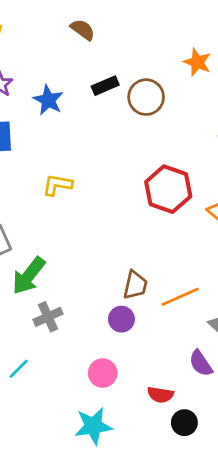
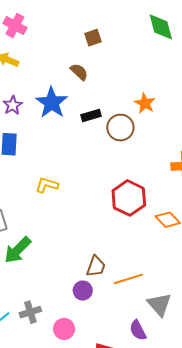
orange star: (197, 62) -> (145, 103), moved
blue star: (48, 100) -> (52, 103), moved, size x1.4
gray cross: (48, 317) -> (30, 312), moved

